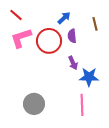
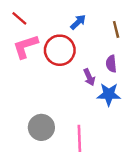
purple semicircle: (72, 36) -> (111, 64), moved
pink line: (82, 105) -> (79, 138), moved

